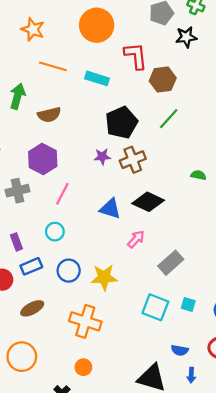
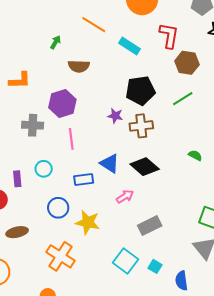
green arrow: (17, 96) -> (55, 42), size x0.6
pink line: (62, 194) -> (71, 139), turned -50
cyan circle: (55, 232) -> (44, 169), moved
purple rectangle: (16, 242) -> (17, 179), moved
blue rectangle: (31, 266) -> (84, 180), moved

